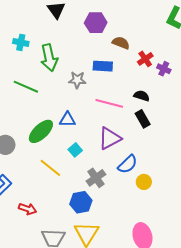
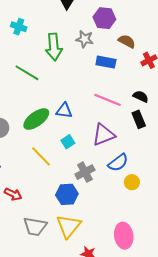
cyan cross: (21, 42) -> (19, 27), moved
gray star: (77, 80) -> (85, 39), moved

